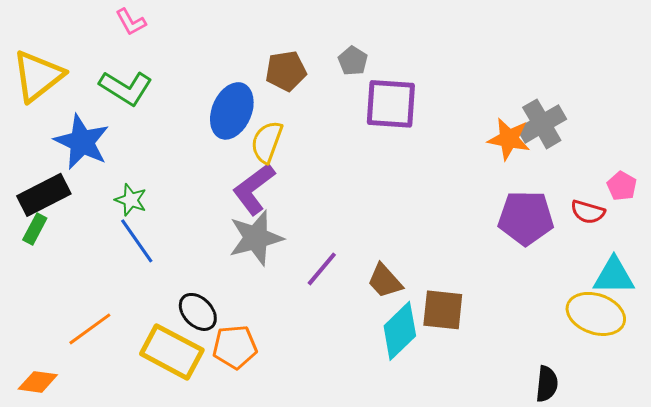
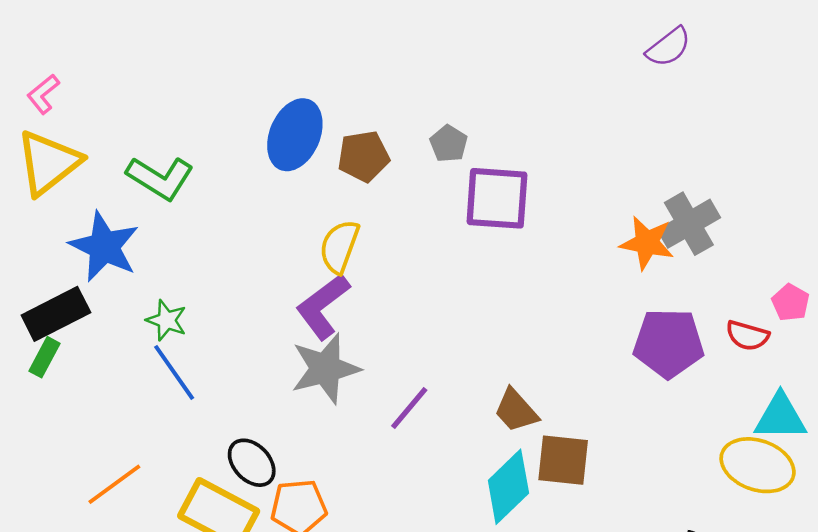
pink L-shape: (131, 22) -> (43, 94), moved, turned 80
blue ellipse: (232, 111) -> (295, 135), moved
brown trapezoid: (385, 281) -> (516, 411), moved

